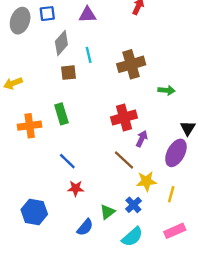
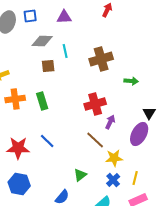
gray diamond: (61, 43) -> (42, 41), turned 50
orange cross: (30, 126) -> (15, 99), moved
red star: (76, 188) -> (18, 148), moved, size x1.6
yellow line: (171, 194) -> (135, 178), moved
blue cross: (133, 205) -> (113, 180), moved
green triangle: (107, 212) -> (80, 175), moved

